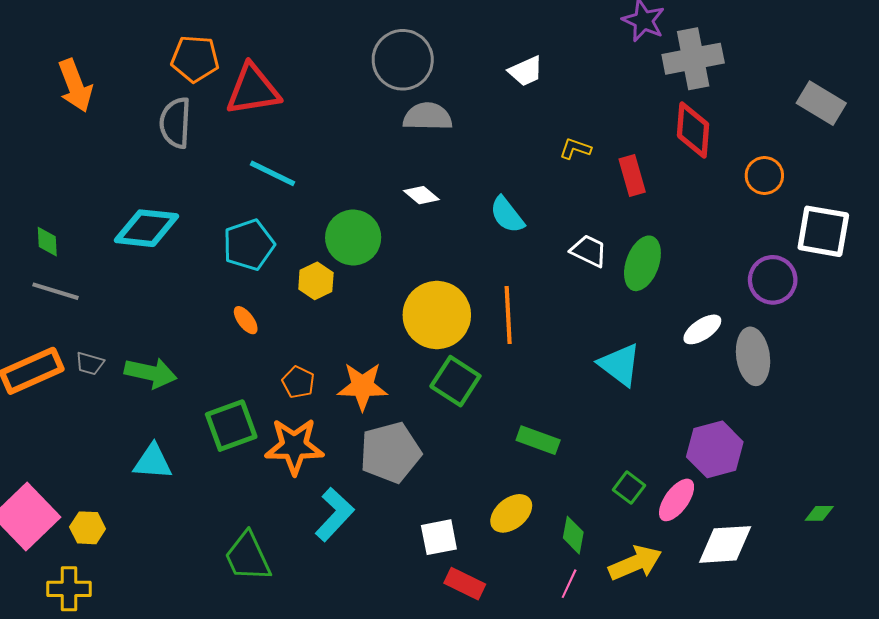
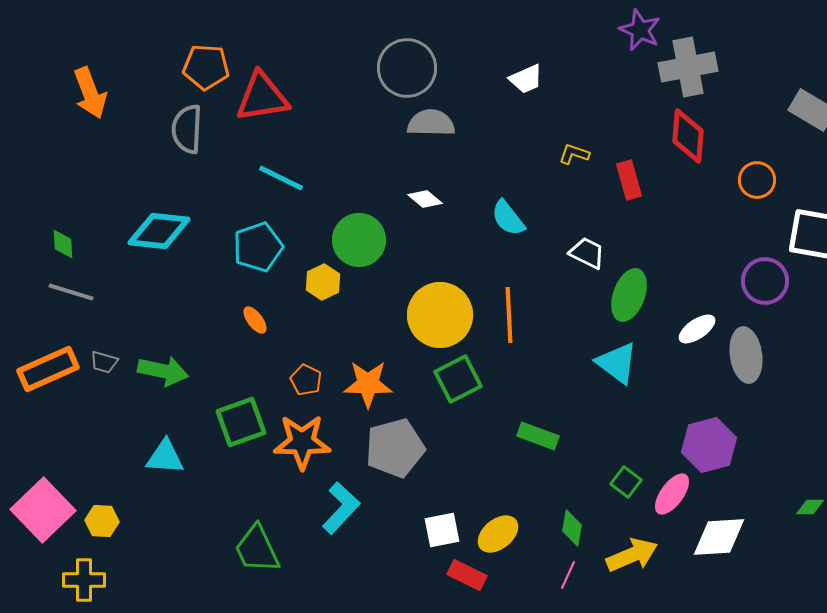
green ellipse: (642, 263) -> (629, 295), moved
green square: (455, 381) -> (458, 379), turned 30
yellow ellipse: (511, 513) -> (498, 534), moved

